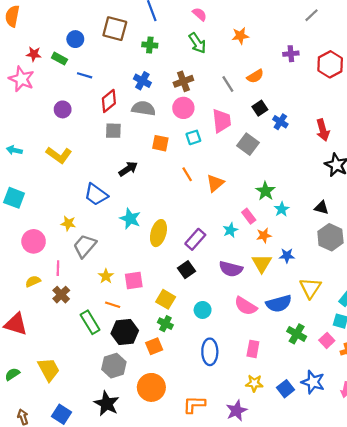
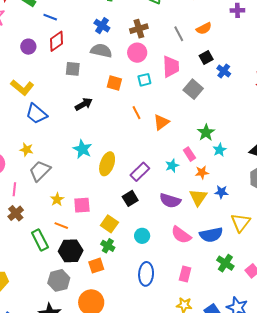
red diamond: (109, 101) -> (56, 41), moved
blue trapezoid: (96, 195) -> (36, 114), moved

